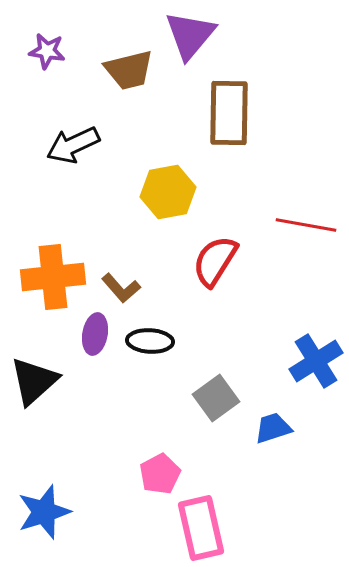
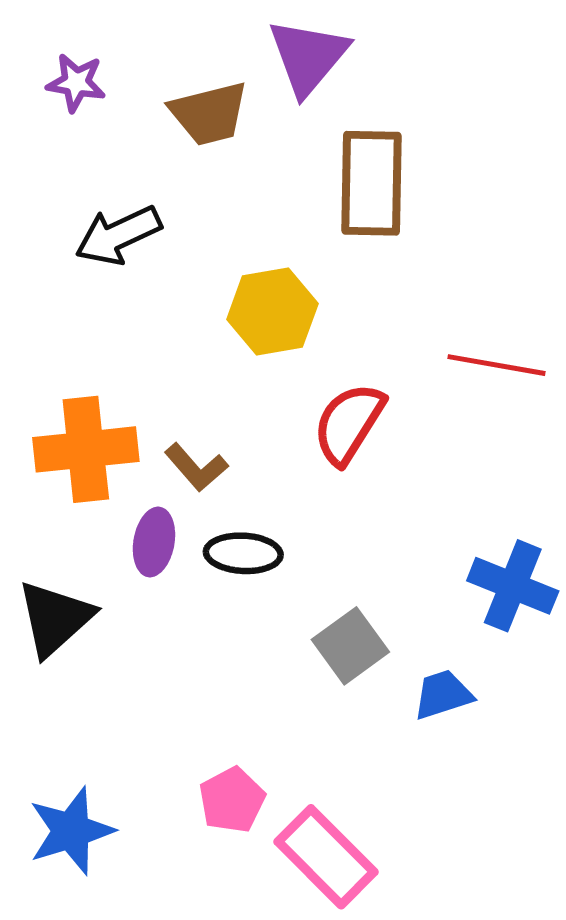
blue cross: (316, 361) -> (513, 586), turned -36
pink pentagon: (160, 474) -> (232, 800), moved
pink rectangle: (201, 528) -> (326, 857), turned -32

